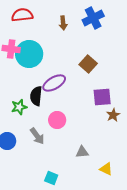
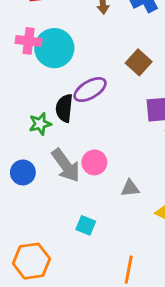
pink circle: (57, 120) -> (94, 162), moved
gray arrow: (37, 136) -> (66, 165), size x1.4

